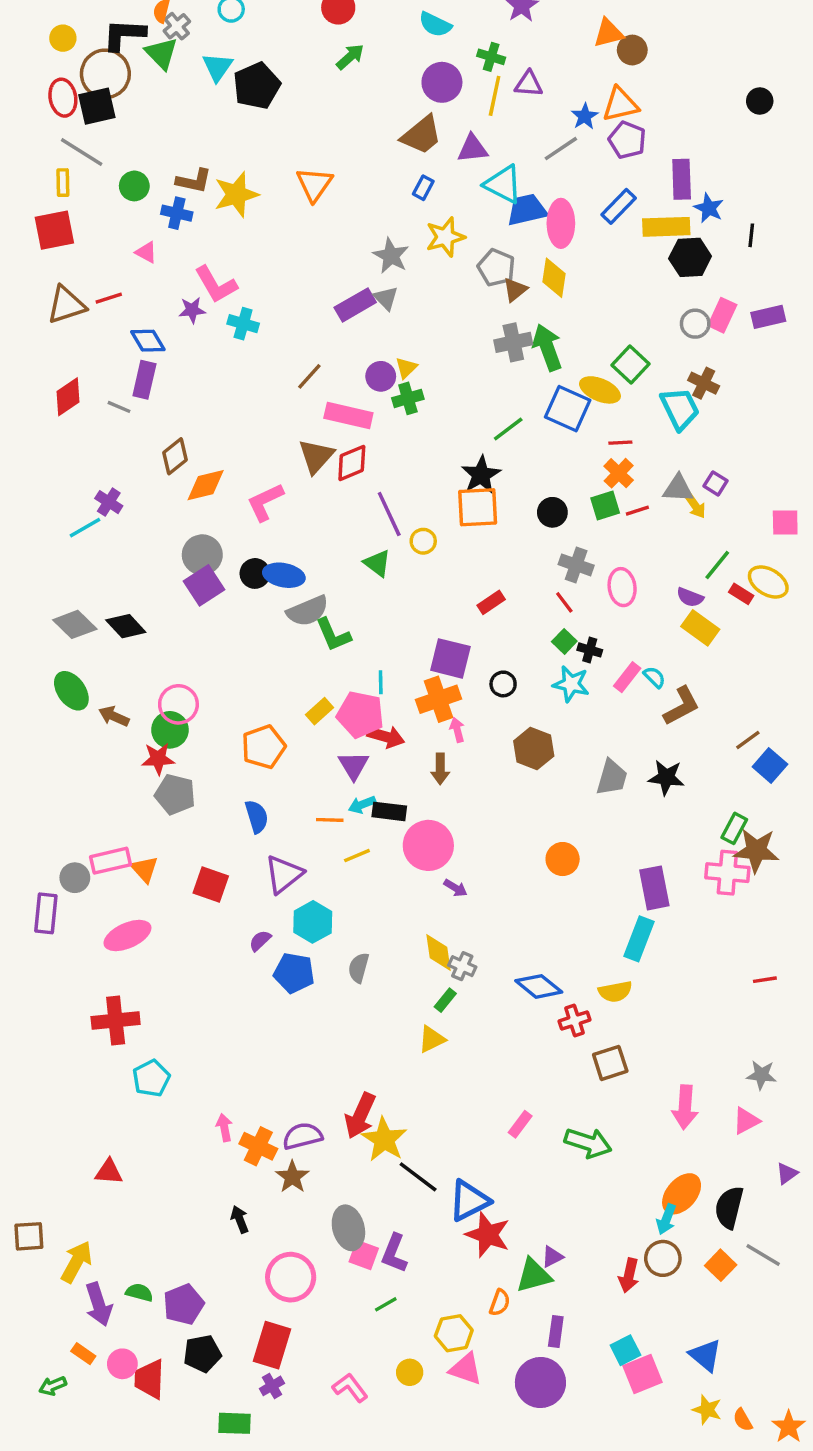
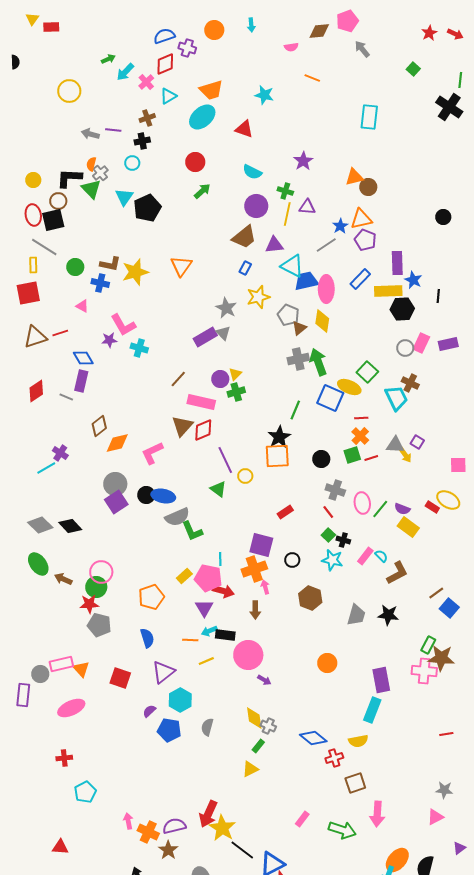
brown circle: (105, 74) -> (58, 201), size x0.6
green line: (508, 429) -> (295, 410), turned -30
green line: (717, 565) -> (380, 509), moved
red cross: (116, 1020) -> (64, 758), size x0.6
pink arrow: (685, 1107) -> (377, 814), moved

